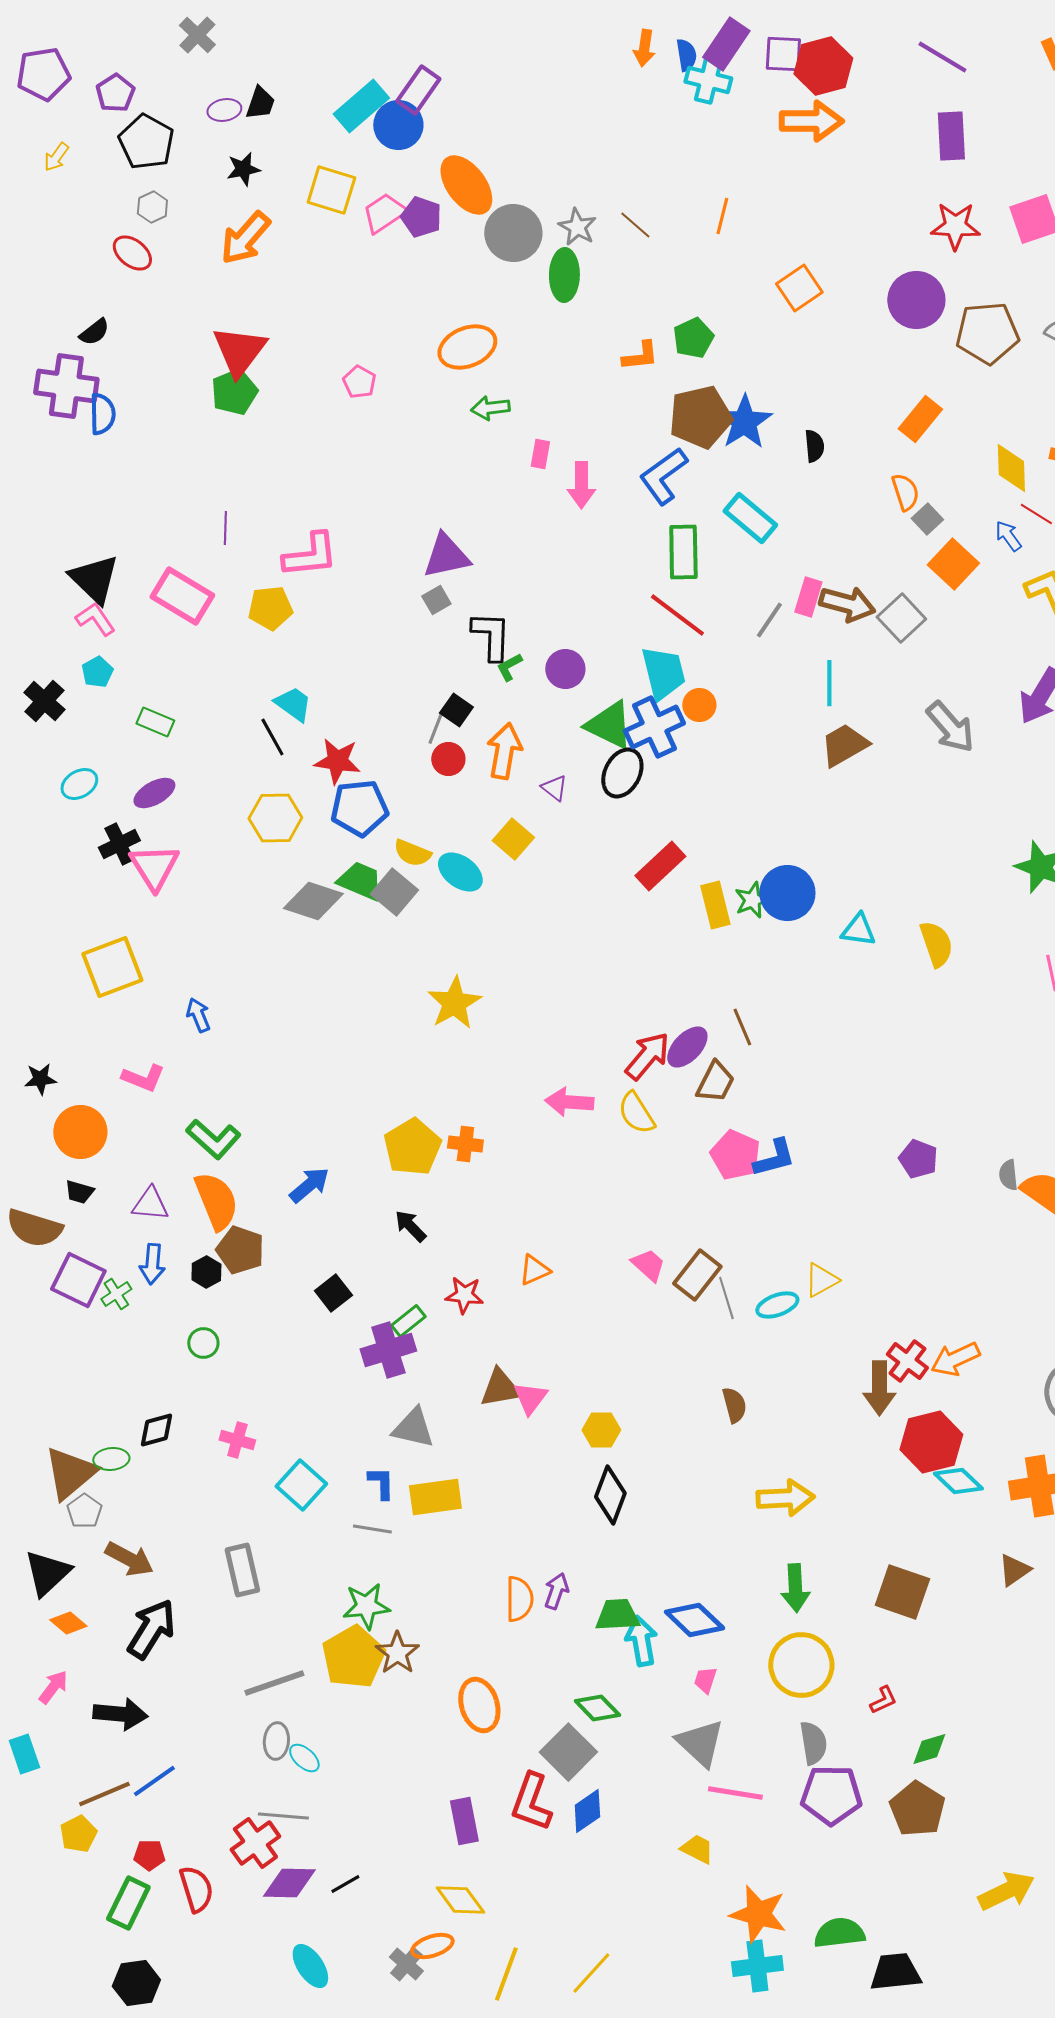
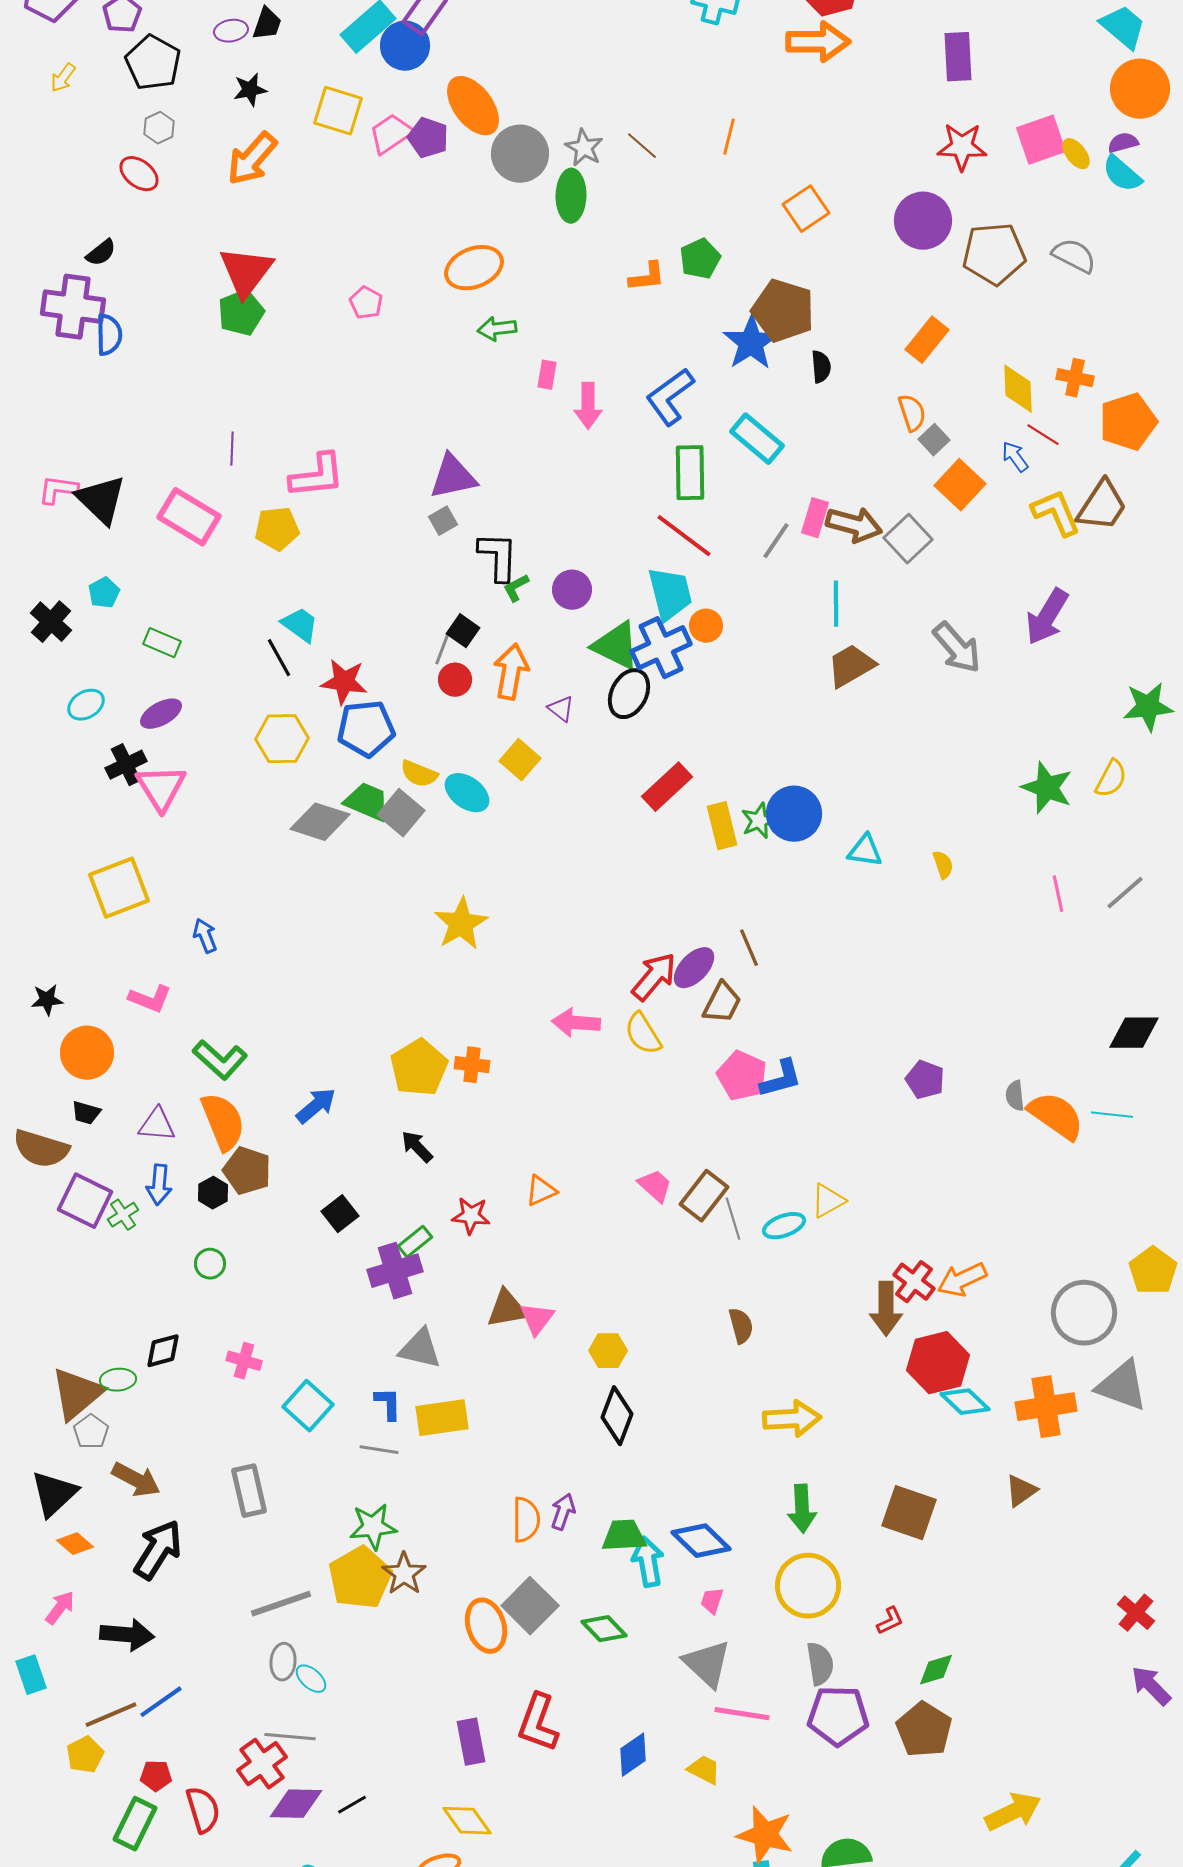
brown pentagon: (700, 417) -> (783, 311), moved, turned 30
pink L-shape: (95, 619) -> (58, 490), moved, turned -48
yellow semicircle: (936, 944) -> (943, 865), size x0.6
gray square: (568, 1752) -> (530, 1606), moved
blue diamond: (587, 1811) -> (633, 1755), moved

